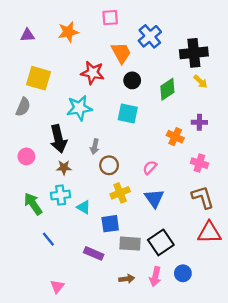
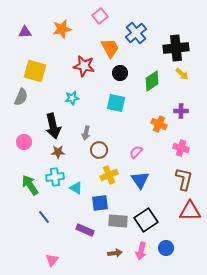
pink square: (110, 18) -> (100, 16), turned -35
cyan star: (79, 108) -> (72, 98), size x0.6
brown L-shape: (203, 197) -> (184, 179), turned 30

